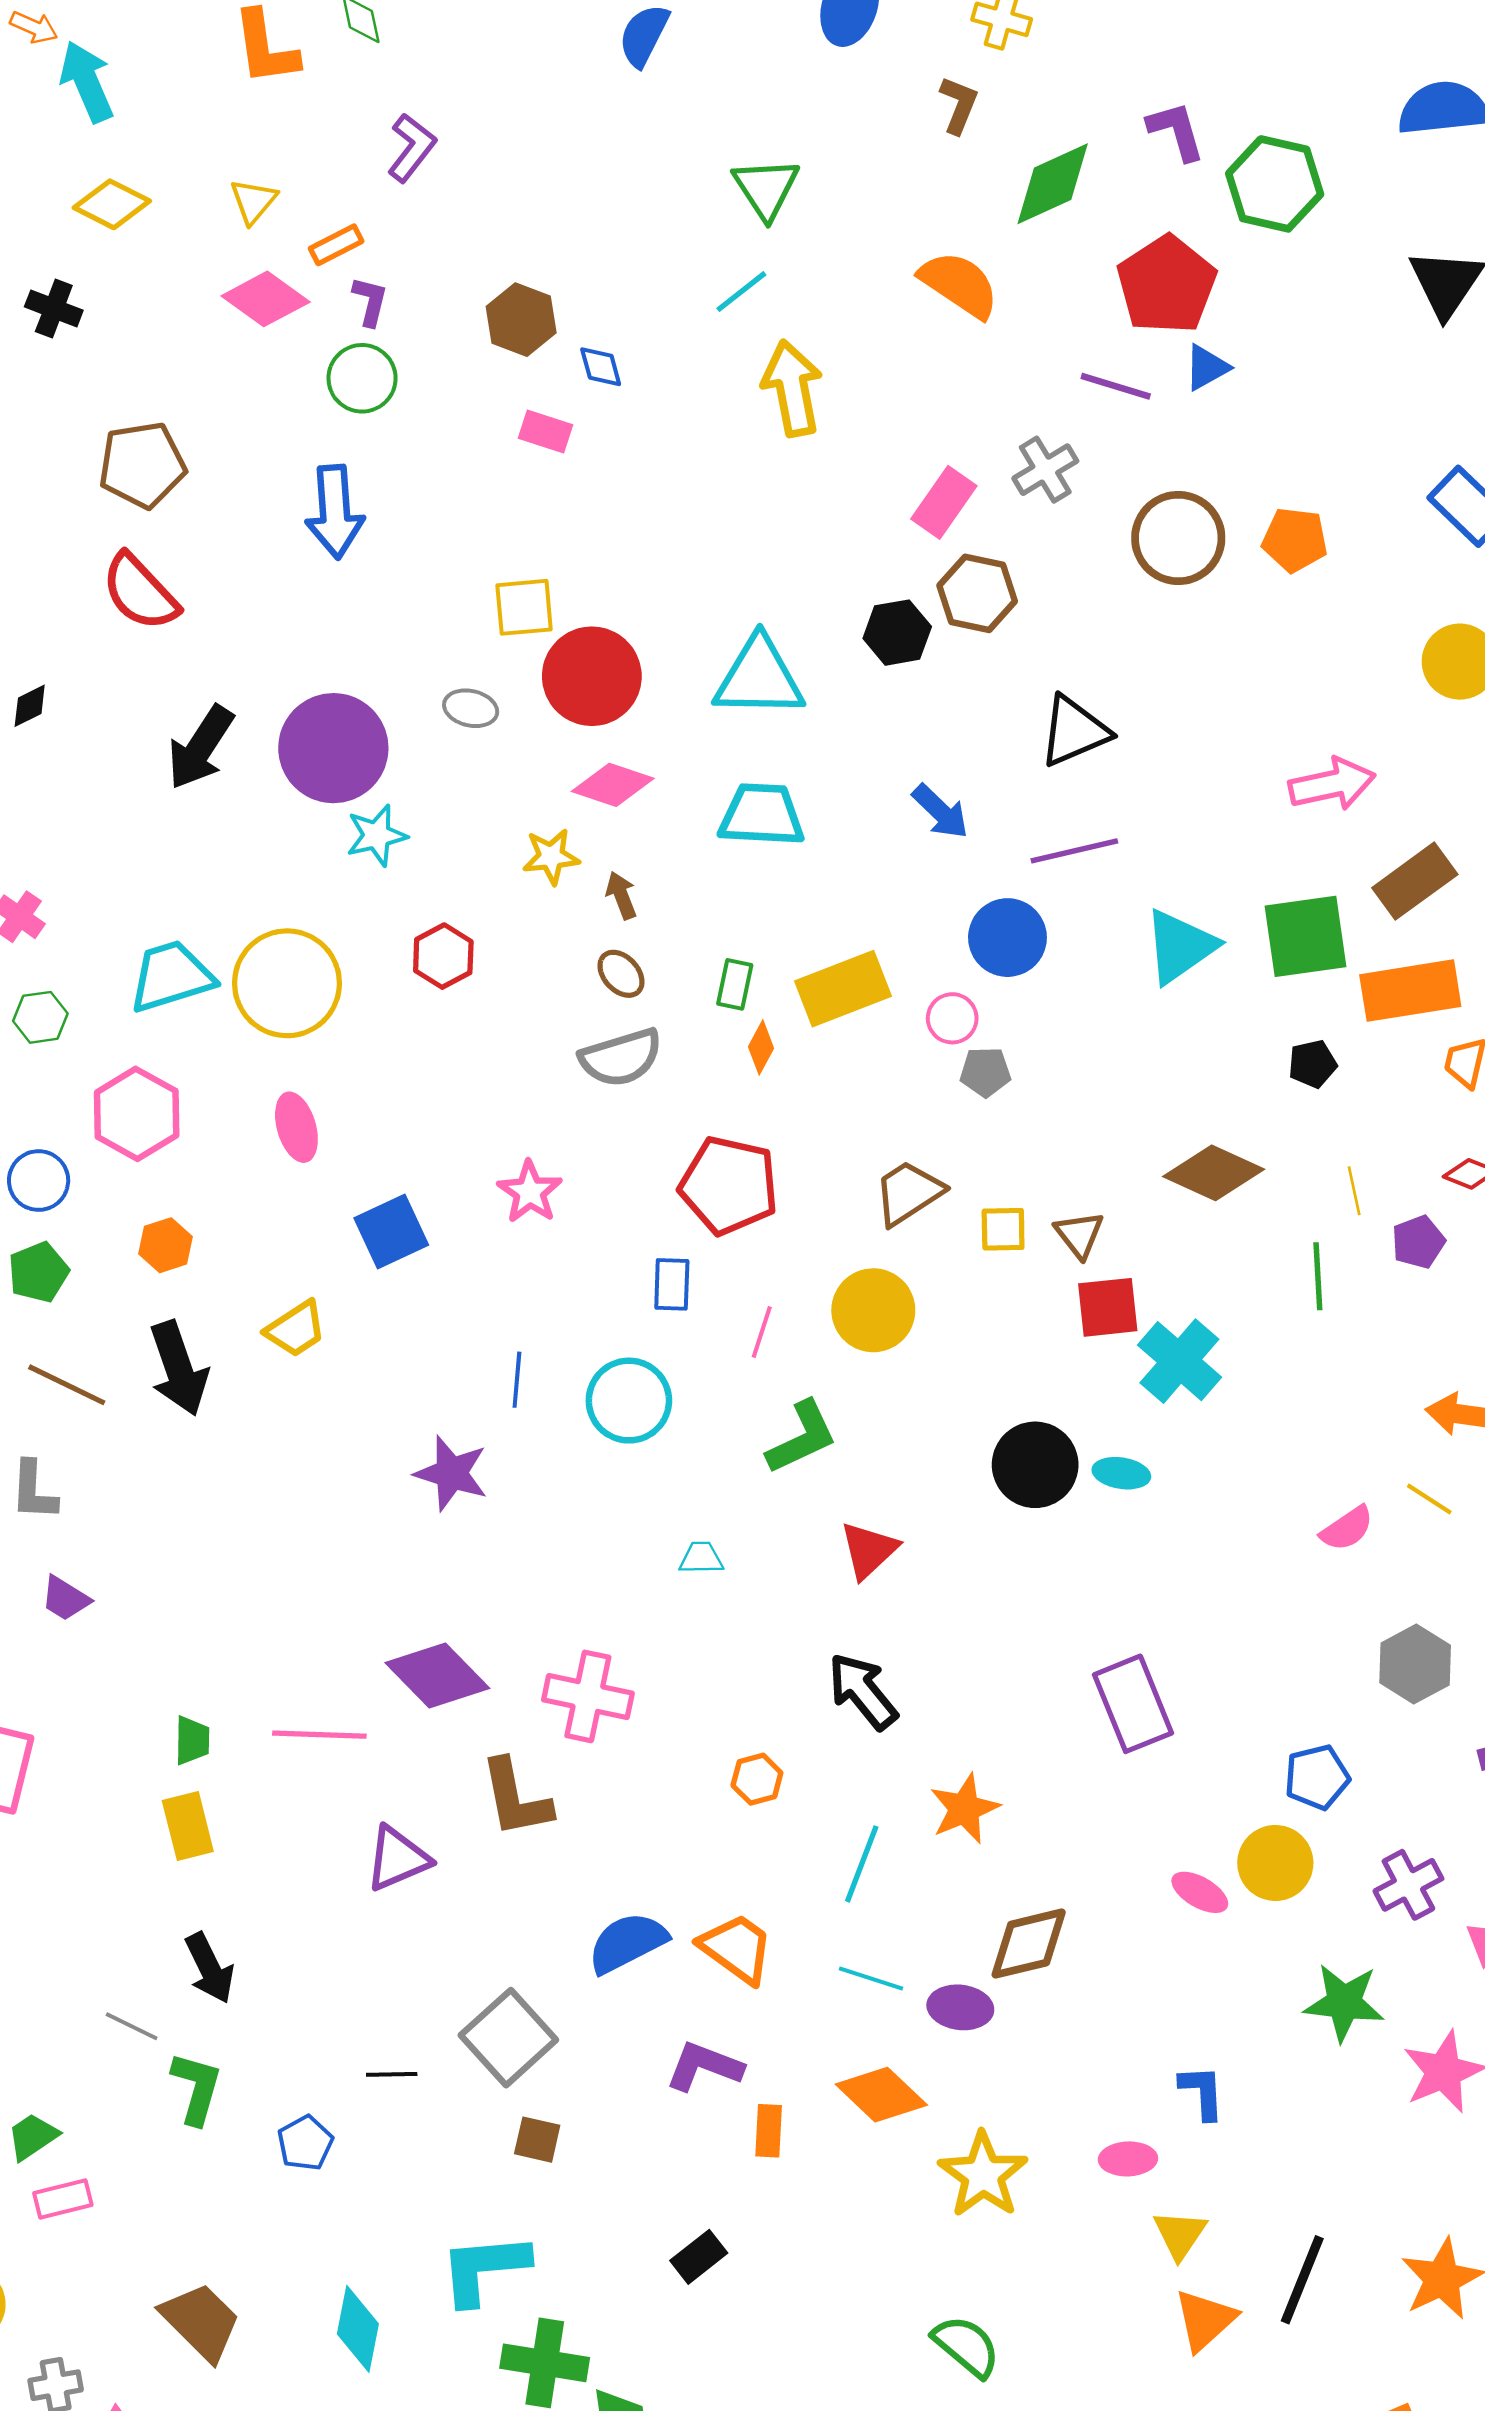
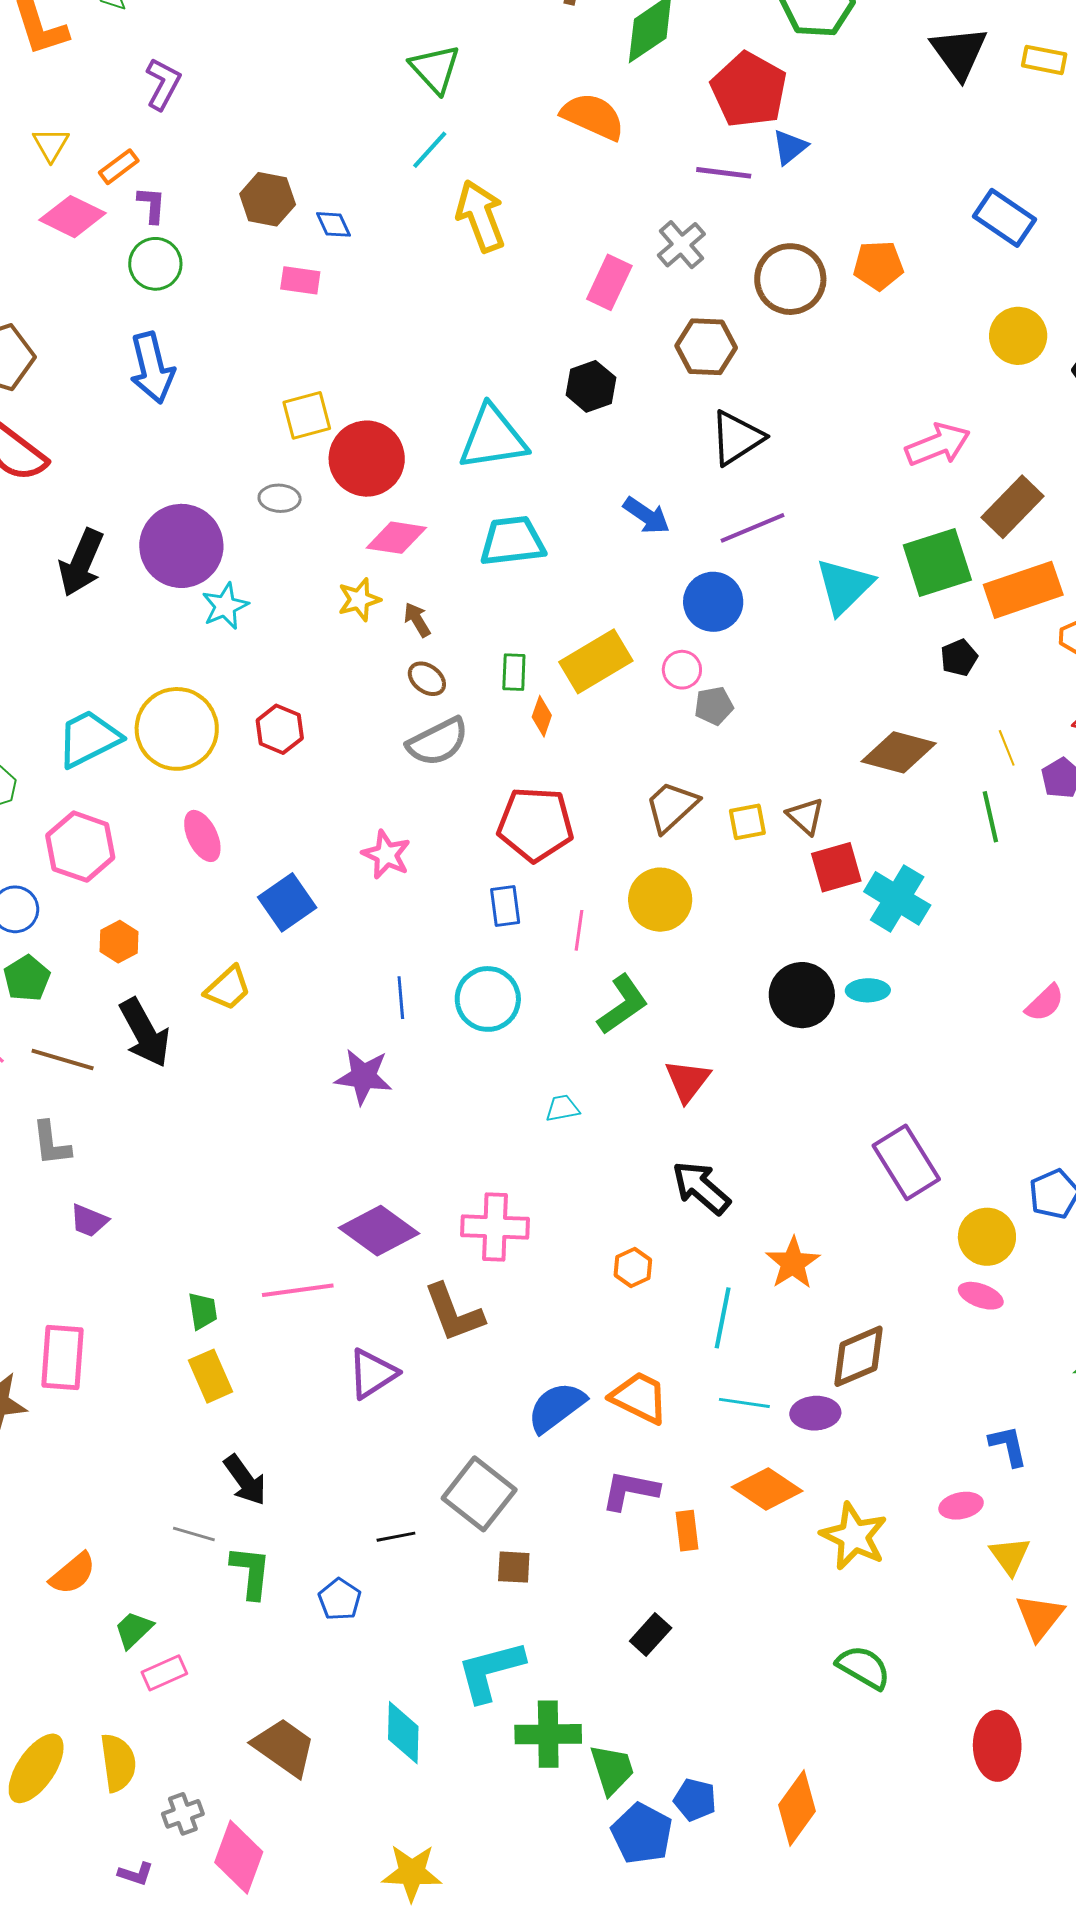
brown hexagon: (977, 593) -> (706, 347), moved
red hexagon: (443, 956) -> (280, 729), moved
yellow circle: (1275, 1863) -> (987, 1237), moved

